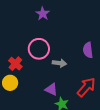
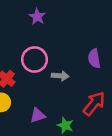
purple triangle: (51, 89) -> (38, 115), moved, turned -40

